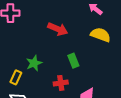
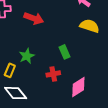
red arrow: (58, 29) -> (34, 18), moved

